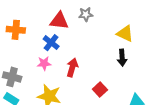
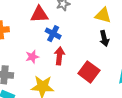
blue cross: (51, 43) -> (53, 34), moved
red square: (100, 89) -> (89, 72), size x1.5

